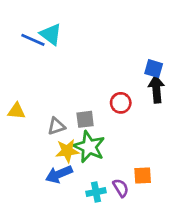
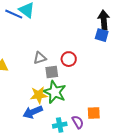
black arrow: (156, 89) -> (104, 20), moved
red circle: (121, 103) -> (69, 59), moved
gray triangle: (56, 126) -> (40, 58), moved

